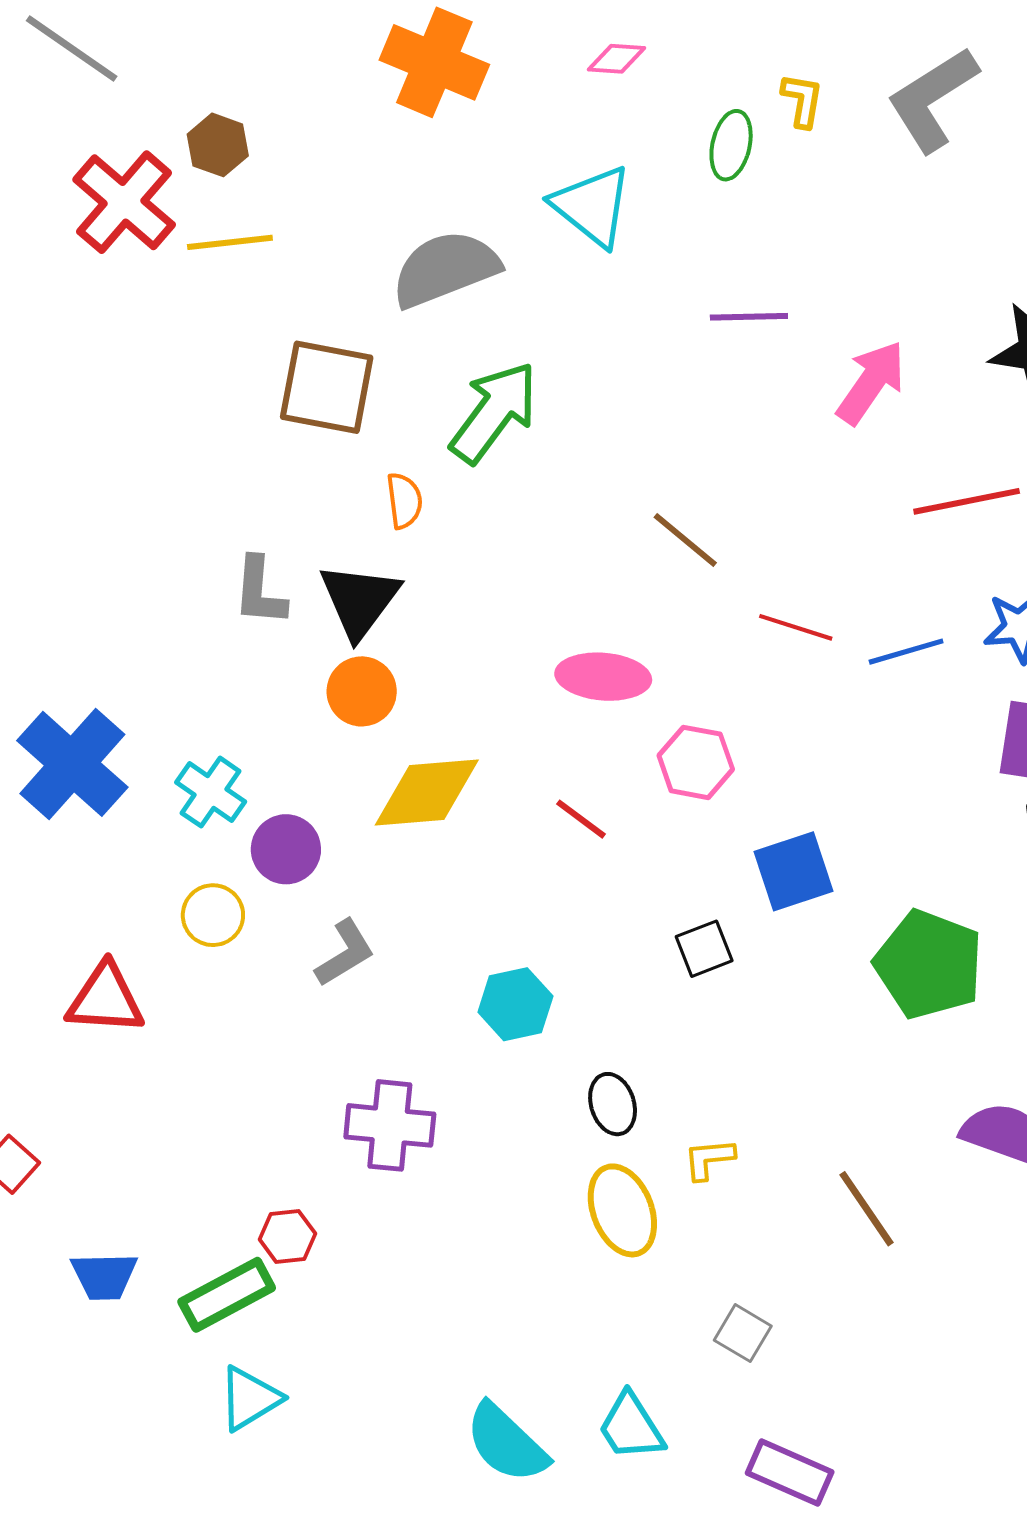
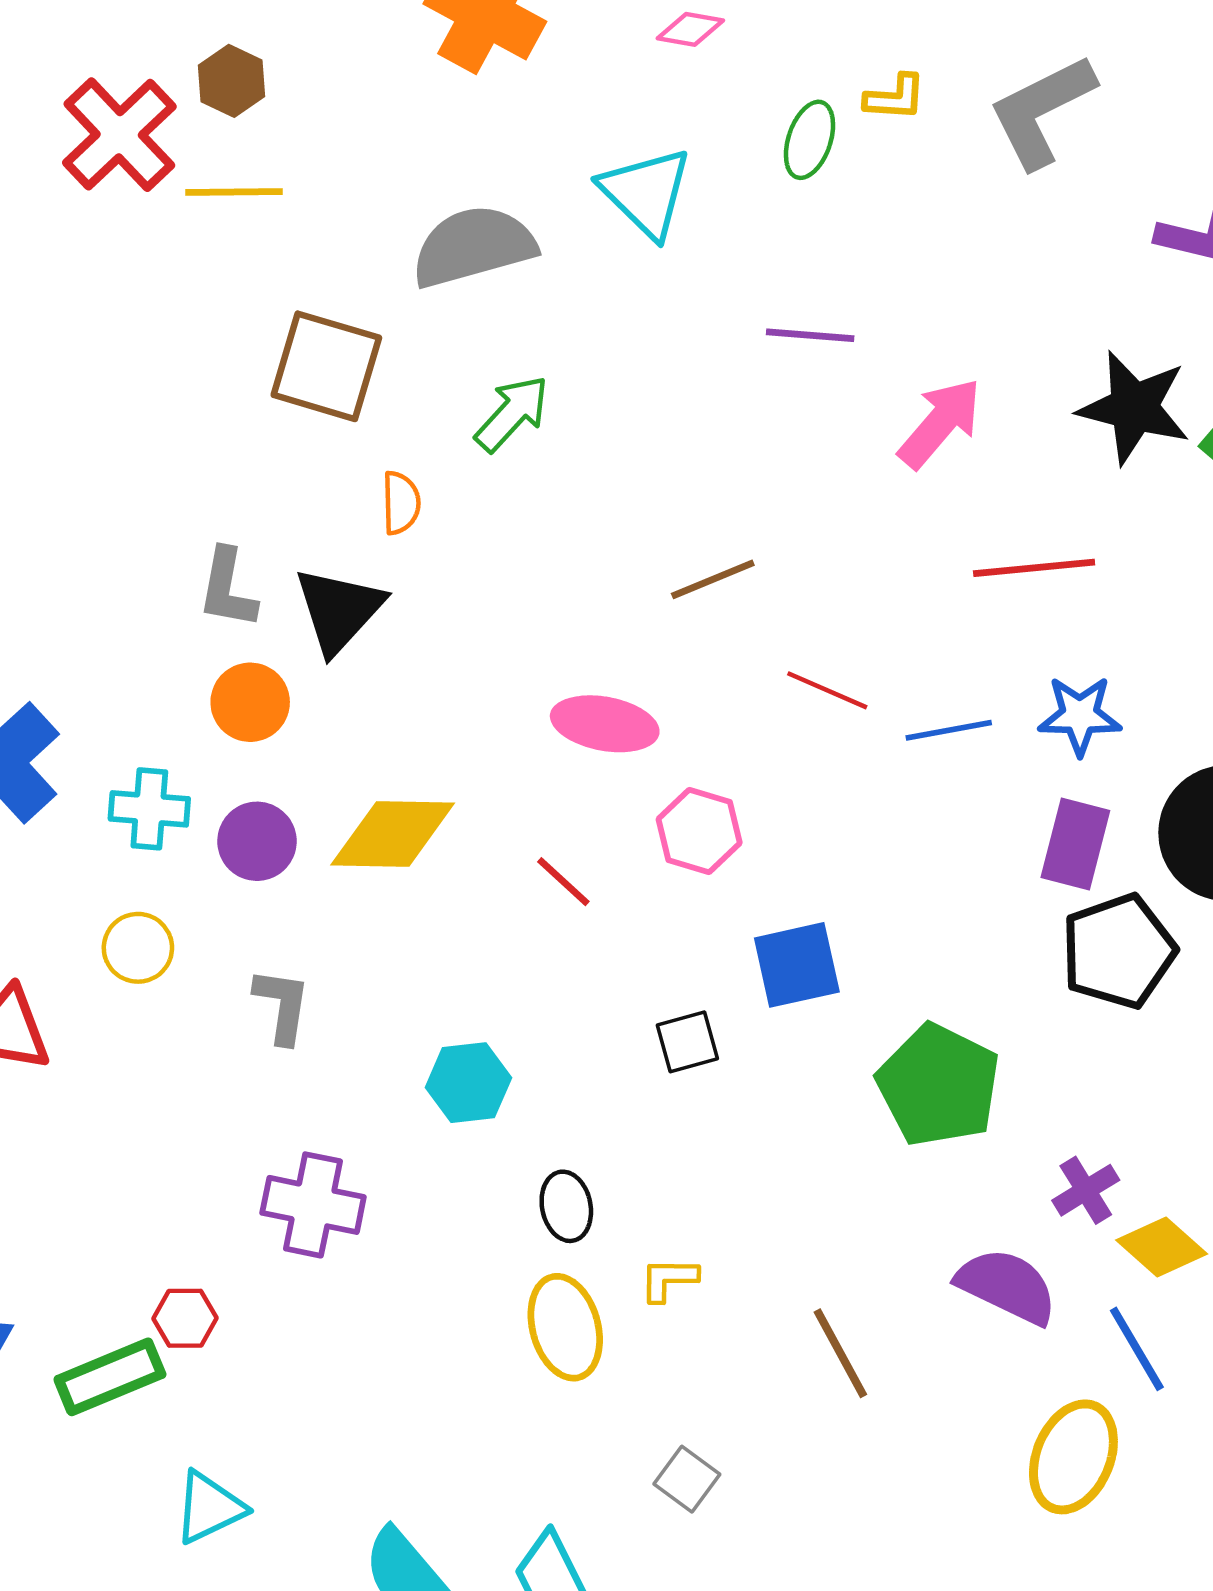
yellow L-shape: (802, 100) -> (895, 97), turned 78
green arrow: (494, 412) -> (512, 414), size x0.7
brown line: (685, 540) -> (713, 579), turned -68
orange circle: (362, 691) -> (250, 702), moved
cyan cross: (211, 792) -> (149, 809), turned -36
purple circle: (286, 849) -> (257, 841), moved
gray L-shape: (345, 953) -> (282, 1006), turned -56
cyan triangle: (250, 1398) -> (209, 1508), moved

